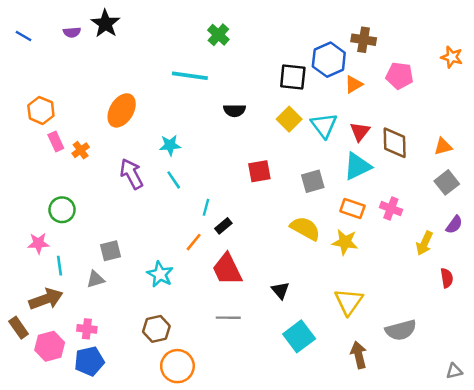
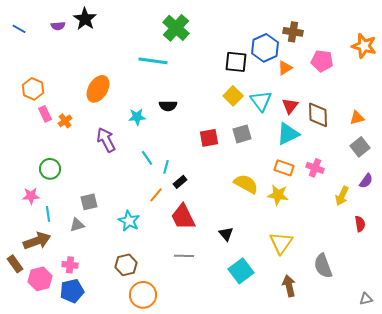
green cross: (218, 35) -> (176, 28), size x1.5
orange star: (452, 57) -> (364, 46), size x1.4
black semicircle: (235, 110) -> (168, 106), moved
cyan line: (174, 180) -> (147, 158), moved
gray square: (313, 181) -> (242, 134), moved
gray semicircle: (401, 330) -> (323, 266), turned 85

